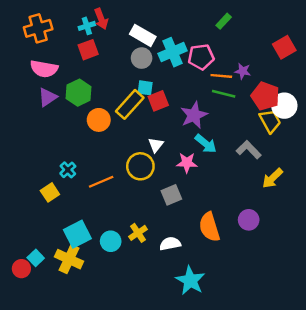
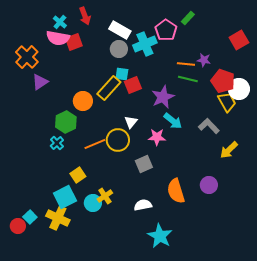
cyan cross: (87, 26) -> (60, 22), moved, turned -32
orange cross: (38, 28) -> (27, 57), moved, turned -30
pink pentagon: (201, 57) -> (166, 30), moved, turned -30
pink semicircle: (44, 69) -> (58, 38), moved
green hexagon: (79, 93) -> (66, 122), moved
orange line: (101, 182) -> (95, 144), moved
yellow square: (50, 192) -> (78, 175), moved
yellow cross: (138, 233) -> (105, 196), moved

